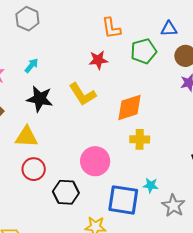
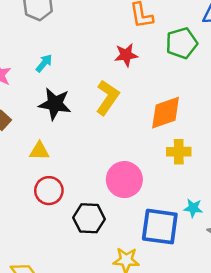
yellow L-shape: (83, 94) -> (107, 97), turned -112
yellow triangle: (26, 137) -> (39, 151), size x0.7

